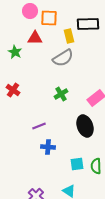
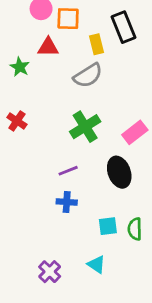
black rectangle: (88, 24) -> (123, 27), turned 70
green cross: (61, 94) -> (85, 127), size x1.5
purple line: (39, 126) -> (68, 171), moved

